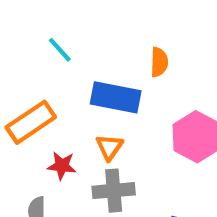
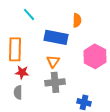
orange rectangle: (31, 122) -> (15, 49), turned -55
red star: (62, 166) -> (22, 72), moved

